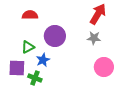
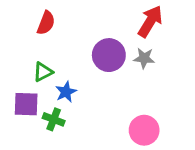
red semicircle: (30, 15) -> (46, 23), turned 112
purple circle: (55, 36) -> (109, 55), moved
pink circle: (104, 67) -> (144, 130), moved

